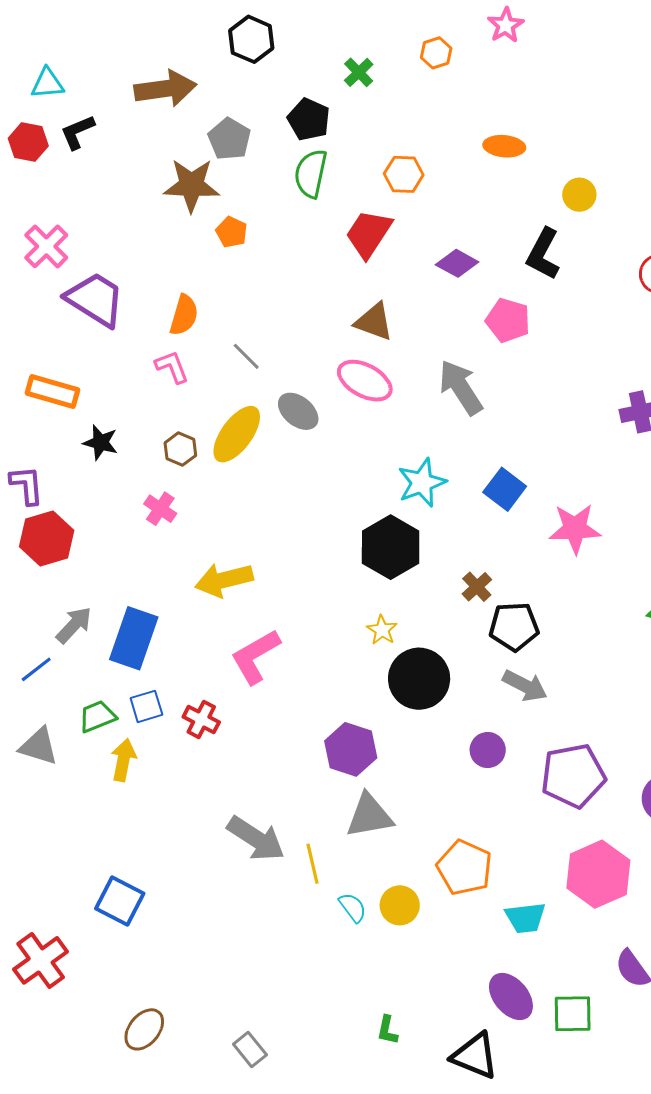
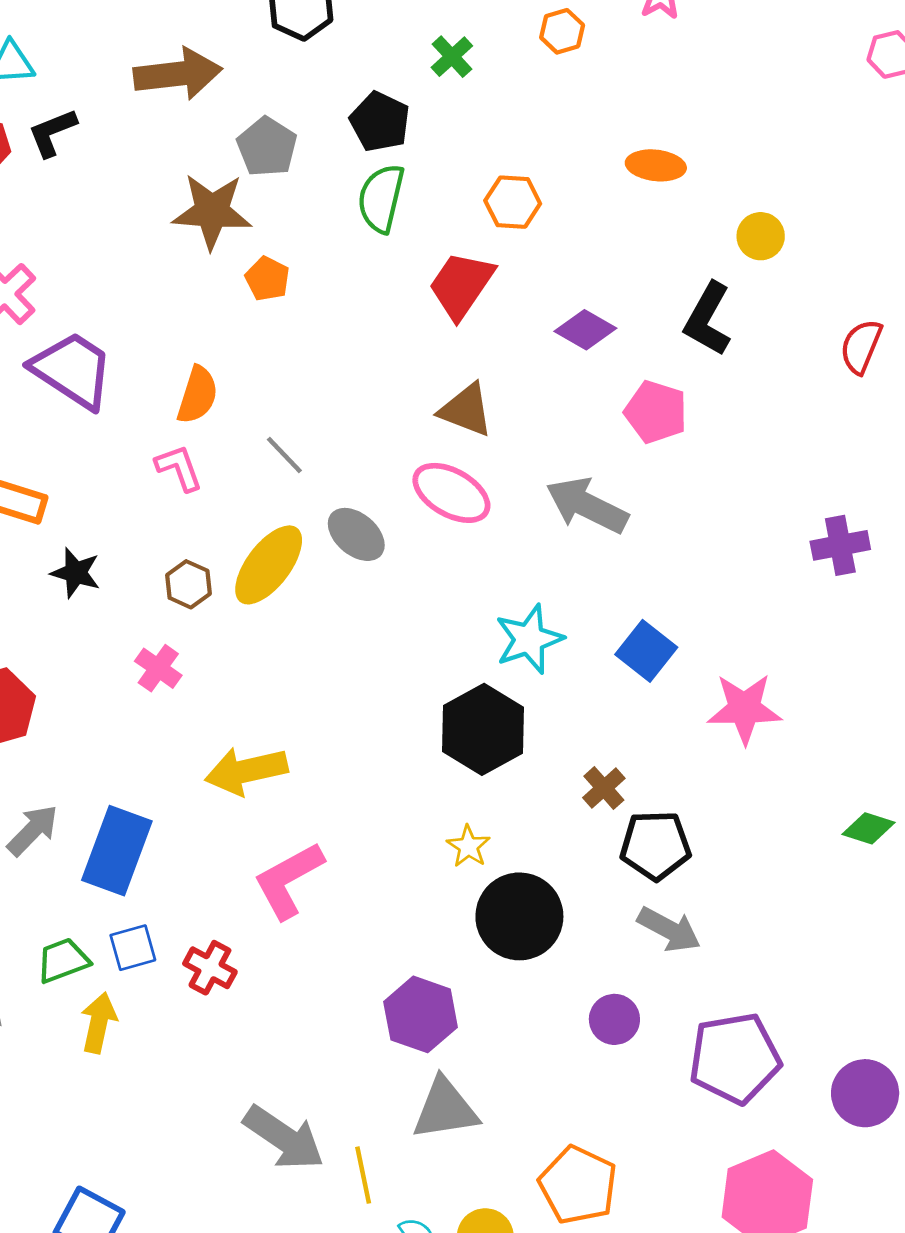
gray arrow: (461, 387) -> (587, 505), turned -32

